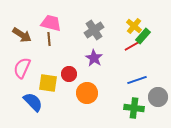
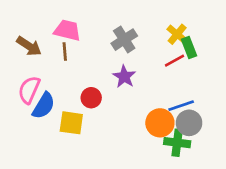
green rectangle: (143, 36) -> (189, 47), turned -63
yellow square: (48, 83) -> (71, 123), moved
orange circle: (87, 93) -> (160, 123), moved
gray circle: (158, 97) -> (189, 123), moved
blue semicircle: (33, 102) -> (44, 106), moved, turned 75

